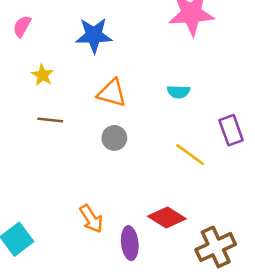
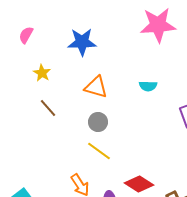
brown line: (50, 120) -> (48, 108), turned 42
yellow line: (190, 155) -> (99, 151), moved

